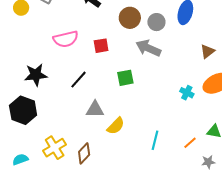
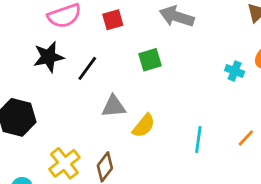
black star: (36, 75) -> (49, 57), moved

